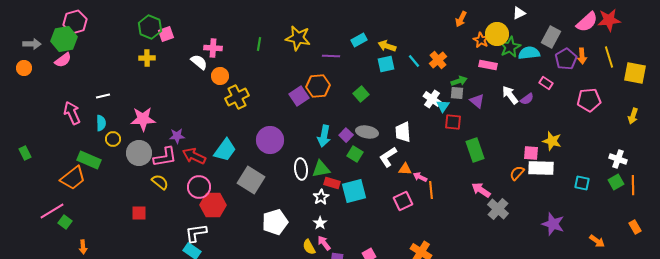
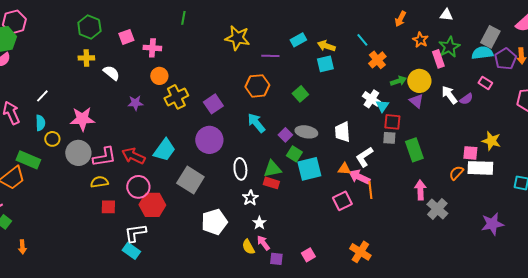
white triangle: (519, 13) -> (446, 15), moved, turned 32
pink square: (166, 34) -> (126, 37), moved
yellow circle: (497, 34) -> (419, 81), moved
green line: (259, 44) -> (183, 18), moved
cyan semicircle: (529, 53) -> (482, 53), moved
cyan line: (414, 61) -> (362, 40), moved
white semicircle: (199, 62) -> (111, 73), moved
pink rectangle: (488, 65) -> (438, 59), moved, turned 60
gray square: (457, 93) -> (389, 138), moved
white line: (103, 96) -> (42, 96), turned -32
purple square: (299, 96) -> (213, 104), moved
purple star: (177, 136) -> (135, 103), moved
cyan arrow: (324, 136) -> (256, 123), moved, turned 130
white L-shape: (388, 157) -> (364, 157), moved
green triangle: (321, 169) -> (272, 169), moved
pink arrow: (420, 177) -> (359, 177), size x1.5
yellow semicircle: (160, 182) -> (99, 182), turned -48
pink arrow: (481, 190) -> (420, 190), turned 54
cyan square: (354, 191) -> (309, 169), moved
white star: (321, 197) -> (250, 198), moved
red square: (139, 213) -> (108, 207), moved
purple star: (553, 224) -> (492, 224), turned -30

